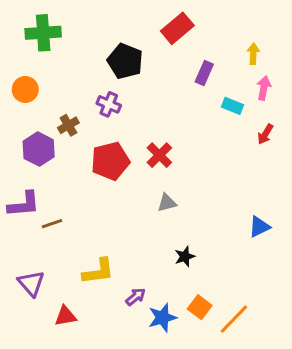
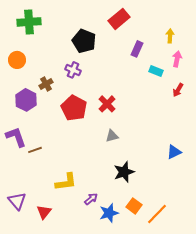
red pentagon: (110, 161) -> (74, 108), turned -30
purple L-shape: (24, 204) -> (16, 137), turned -105
black star: (185, 256) -> (124, 172), size x1.5
purple triangle: (31, 283) -> (17, 201), moved
red triangle: (65, 316) -> (44, 212), turned -42

